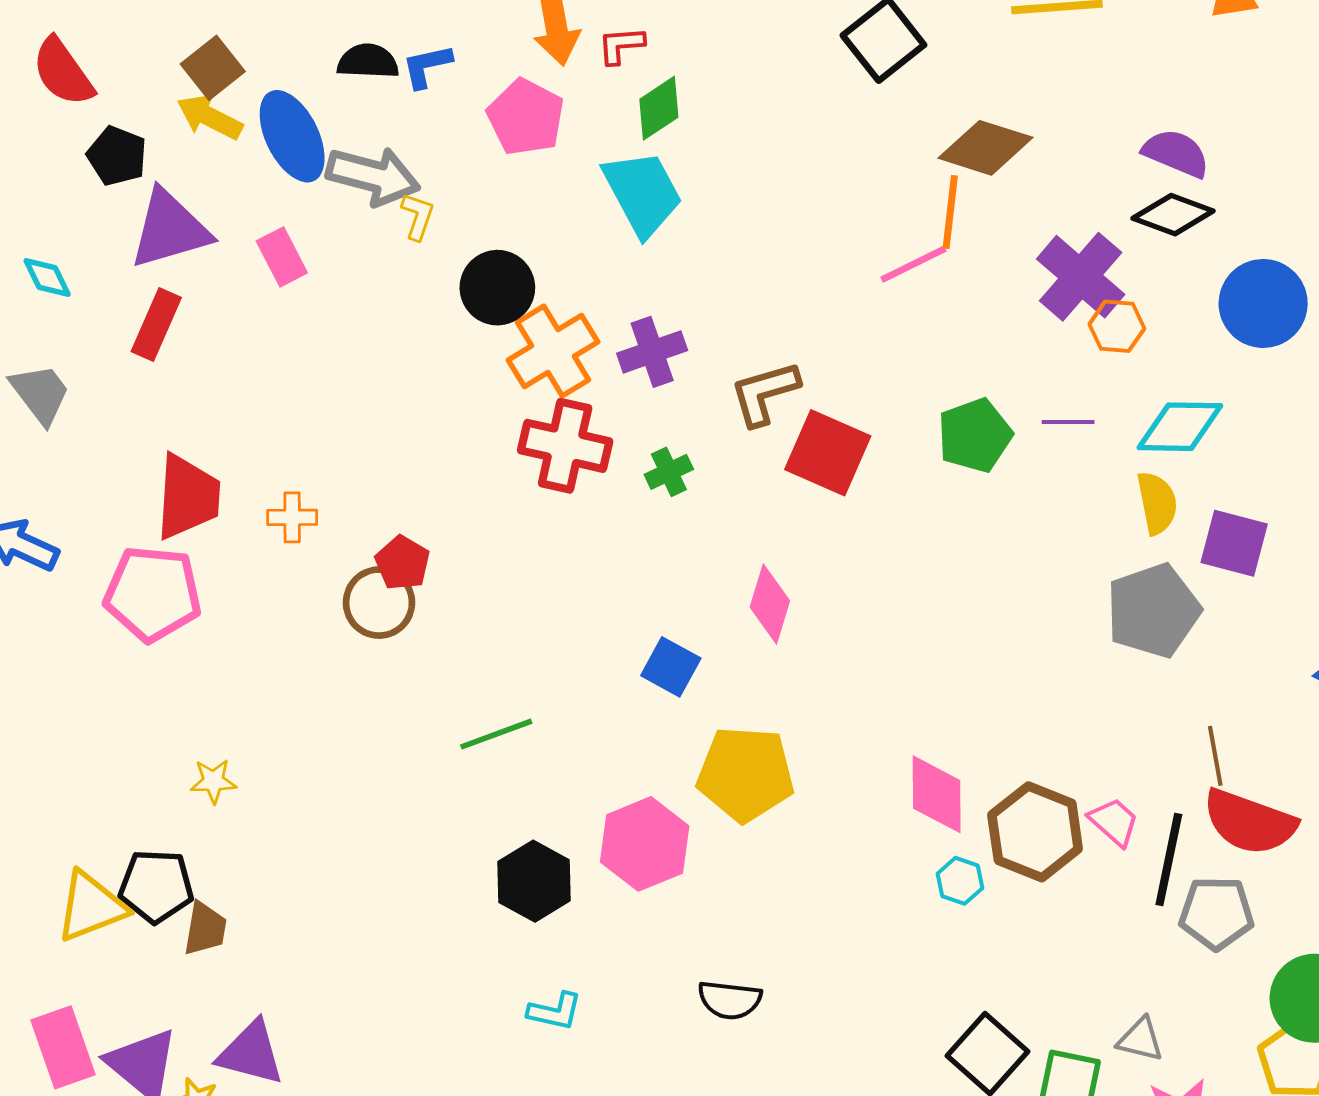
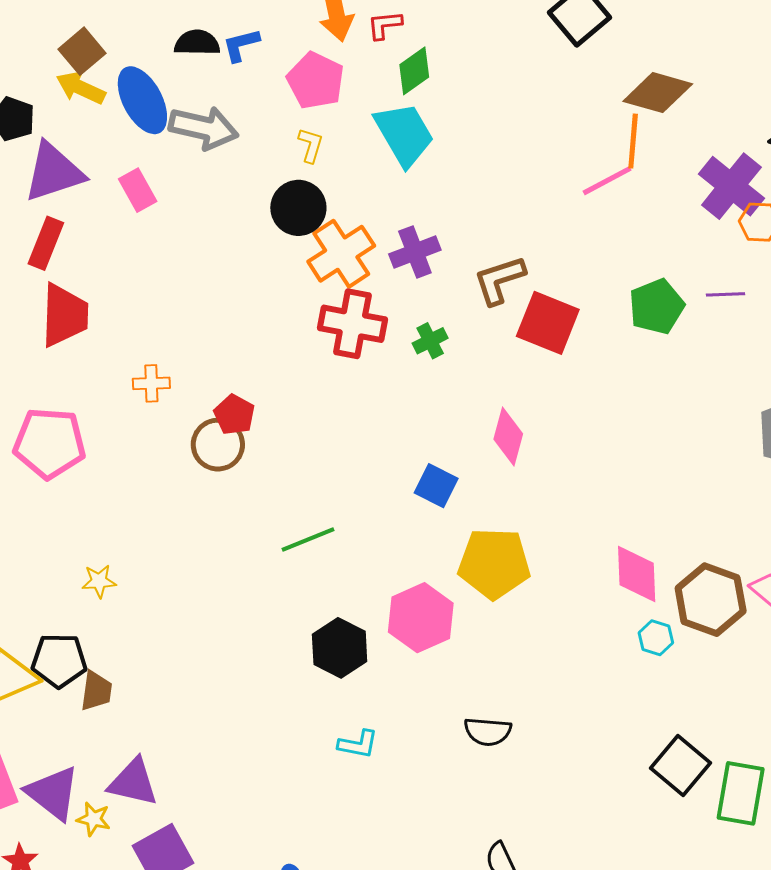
yellow L-shape: (418, 216) -> (311, 145), moved
red trapezoid: (188, 497) -> (64, 315), moved

